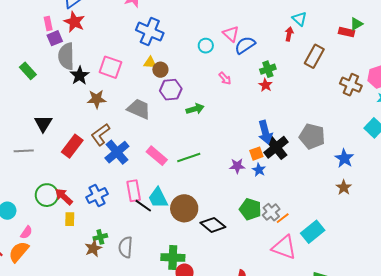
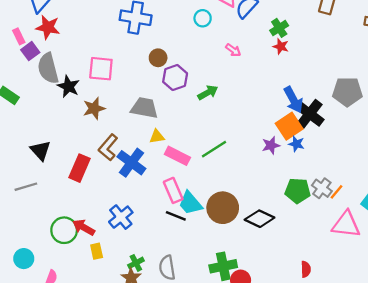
yellow triangle: (150, 63) -> (157, 137), moved
orange square: (256, 154) -> (289, 126), size x1.6
pink rectangle: (134, 191) -> (173, 190), moved

